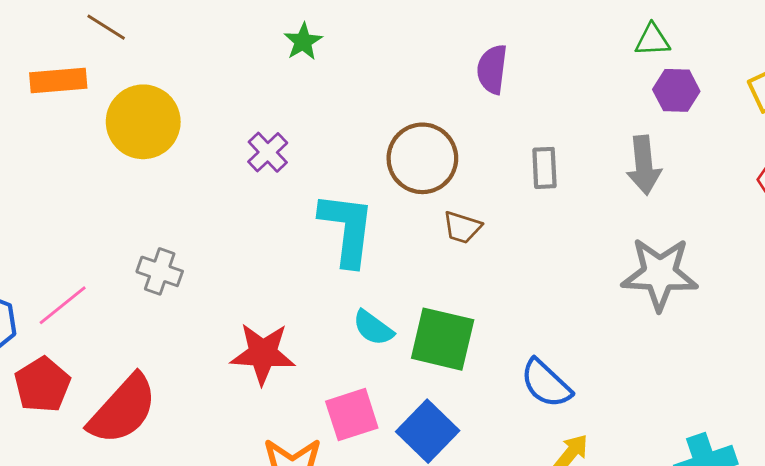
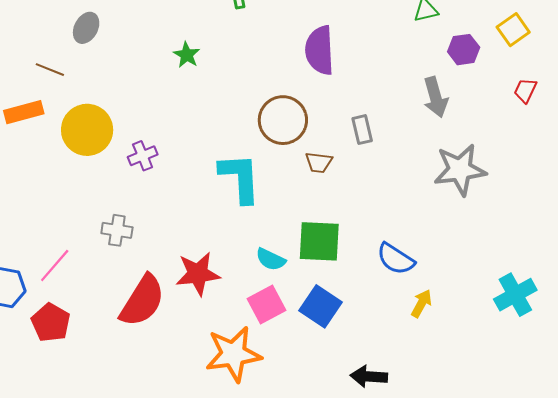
purple semicircle: (492, 69) -> (320, 50), size x1.4
purple hexagon: (676, 90) -> (464, 50), moved
purple cross: (268, 152) -> (143, 156), moved, turned 32
gray rectangle: (544, 168) -> (362, 130), moved
cyan semicircle: (373, 328) -> (271, 259), moved
red semicircle: (123, 409) -> (142, 301), moved

